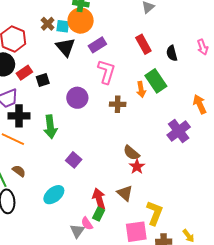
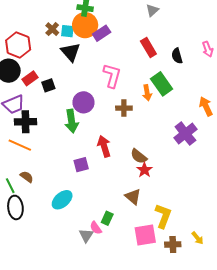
purple rectangle: (97, 45) -> (102, 33), moved
green arrow: (50, 127) -> (72, 121), moved
purple square: (74, 160) -> (81, 165), turned 35
red arrow: (99, 199) -> (104, 146), moved

